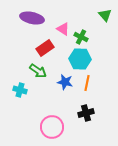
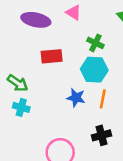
pink triangle: (63, 29) -> (74, 13), moved
red rectangle: (45, 48) -> (52, 56), turned 30
green arrow: (38, 71) -> (18, 83), moved

